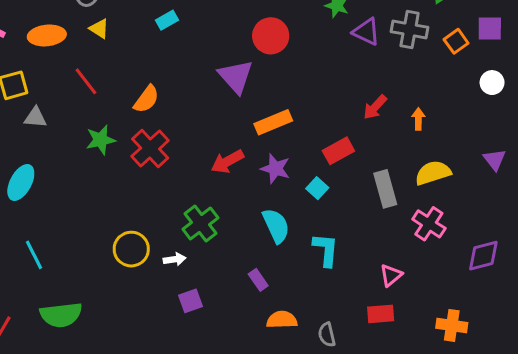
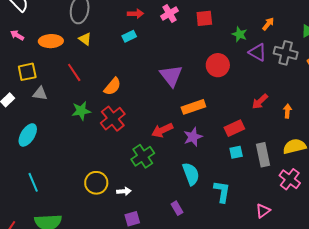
red circle: (271, 36) -> (218, 65), moved
purple star: (275, 169) -> (193, 137), turned 30
cyan square: (317, 188) -> (236, 152), moved, turned 32
green cross: (200, 224) -> (143, 156), moved

